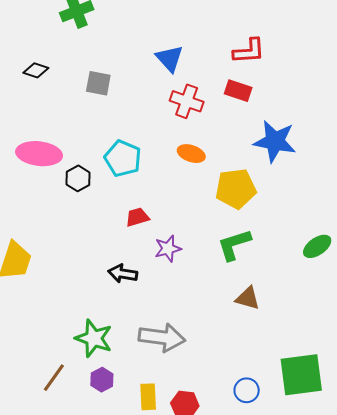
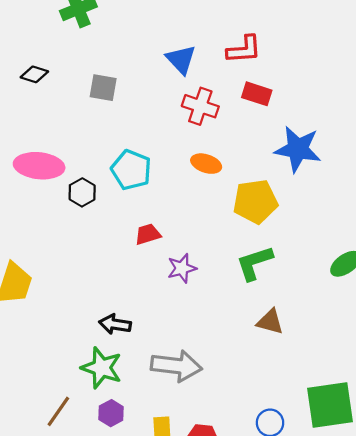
red L-shape: (249, 51) -> (244, 49), moved
black arrow: (123, 274) -> (115, 324), moved

